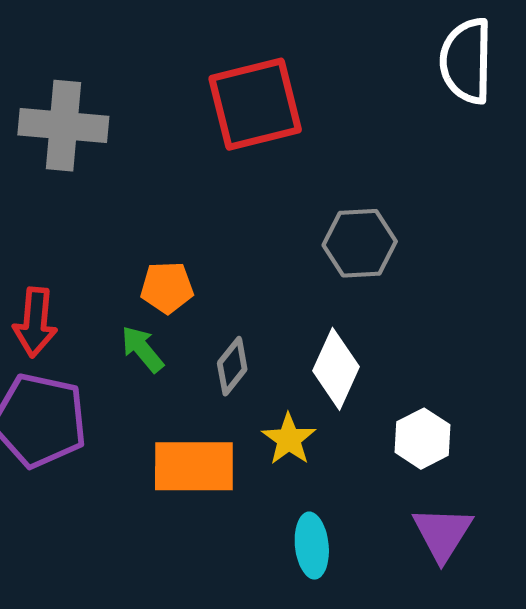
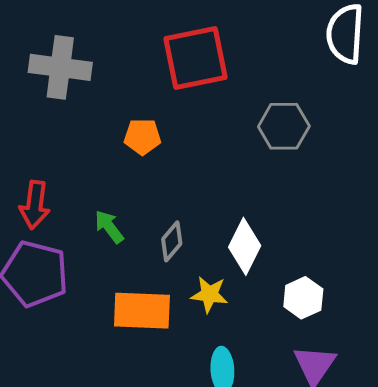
gray hexagon: (360, 243) -> (284, 126), moved
orange pentagon: (167, 288) -> (142, 137), moved
yellow star: (289, 439) -> (209, 294), turned -30

